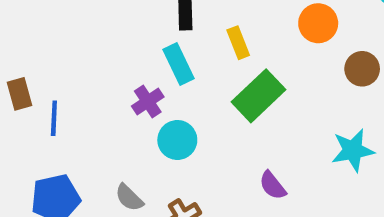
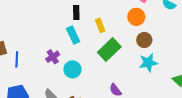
brown circle: (362, 69) -> (144, 40), moved
purple cross: (148, 101) -> (53, 57), moved
cyan star: (353, 150) -> (148, 63), moved

